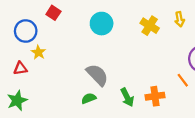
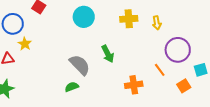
yellow arrow: (180, 19) -> (157, 23), moved
yellow cross: (150, 26) -> (129, 19), turned -36
green arrow: (127, 97) -> (108, 54), moved

